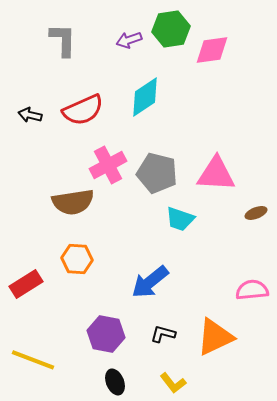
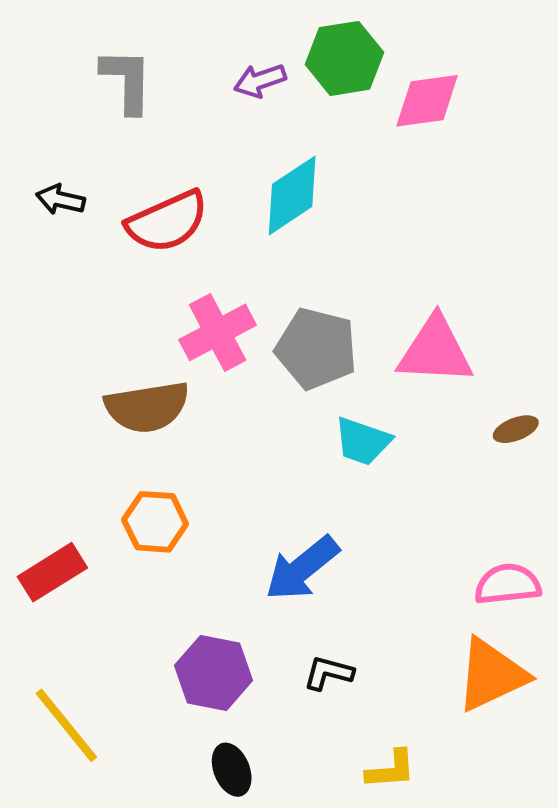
black arrow: (30, 115) -> (60, 199), moved
orange triangle: (215, 337) -> (492, 675), moved
yellow line: (33, 360) -> (66, 725), turned 30
yellow L-shape: (173, 383) -> (391, 770), moved, turned -56

